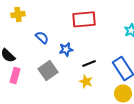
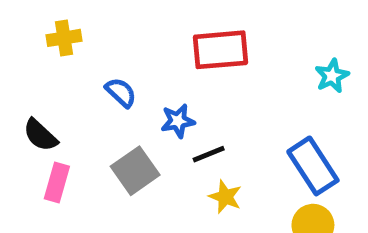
black line: (89, 63) -> (209, 154), moved

